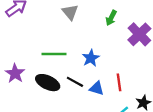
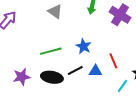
purple star: (15, 73) -> (22, 77), turned -30
black line: (75, 82) -> (75, 70), turned -42

